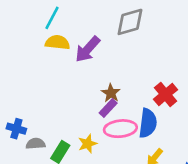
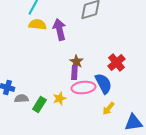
purple arrow: (88, 49) -> (59, 30), turned 125
purple rectangle: (108, 108) -> (74, 73), turned -40
blue semicircle: (148, 123) -> (103, 84), turned -35

